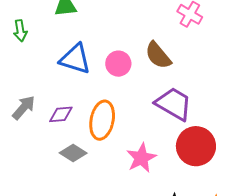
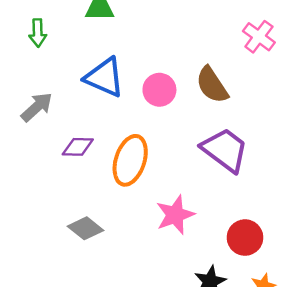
gray arrow: (24, 108) -> (37, 107), moved
red circle: (196, 146) -> (245, 238), moved, size x0.7
gray diamond: (73, 153) -> (85, 228), moved

